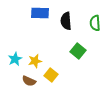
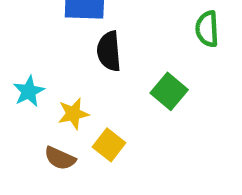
black semicircle: (66, 21) -> (109, 51), moved
cyan star: (15, 59) -> (29, 91), moved

